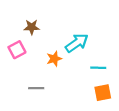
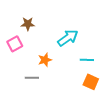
orange star: (54, 59) -> (45, 60), moved
orange square: (103, 93) -> (91, 82), turned 35

